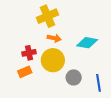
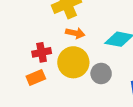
gray circle: (74, 77) -> (101, 73), moved

